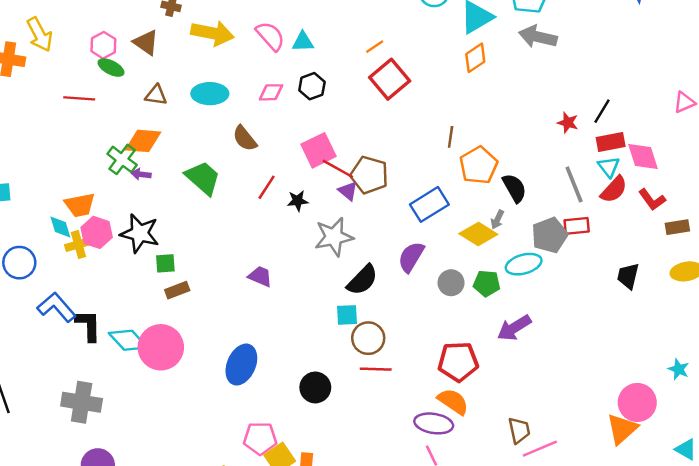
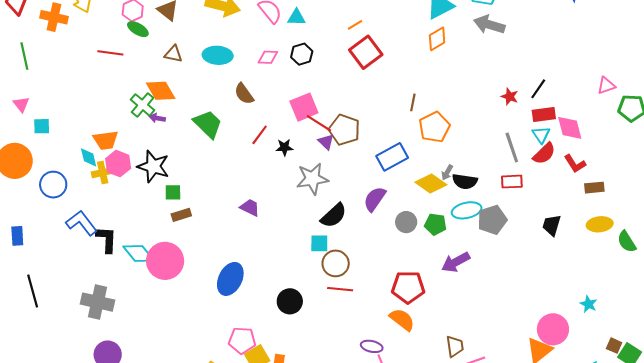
orange diamond: (143, 141) -> (161, 91), turned 52
black semicircle: (514, 188) -> (465, 181), moved, turned 125
gray pentagon: (550, 235) -> (492, 220), moved
purple ellipse: (434, 423) -> (372, 346), moved, size x0.7

